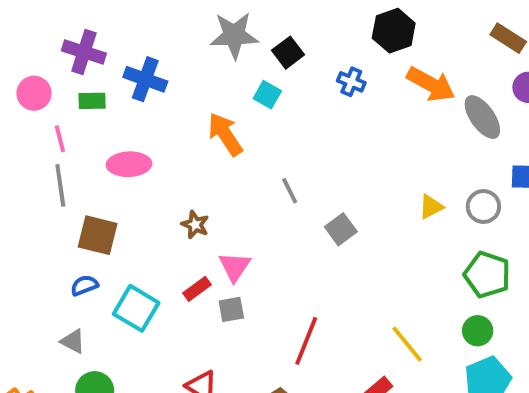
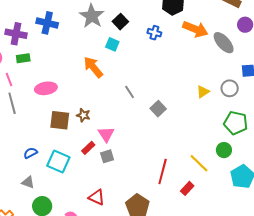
gray star: (234, 35) -> (92, 16), turned -30
blue cross: (145, 79) -> (47, 23), moved
brown square: (98, 235) -> (60, 120), moved
green circle: (478, 331) -> (224, 150), moved
red line: (306, 341) -> (163, 171), moved

